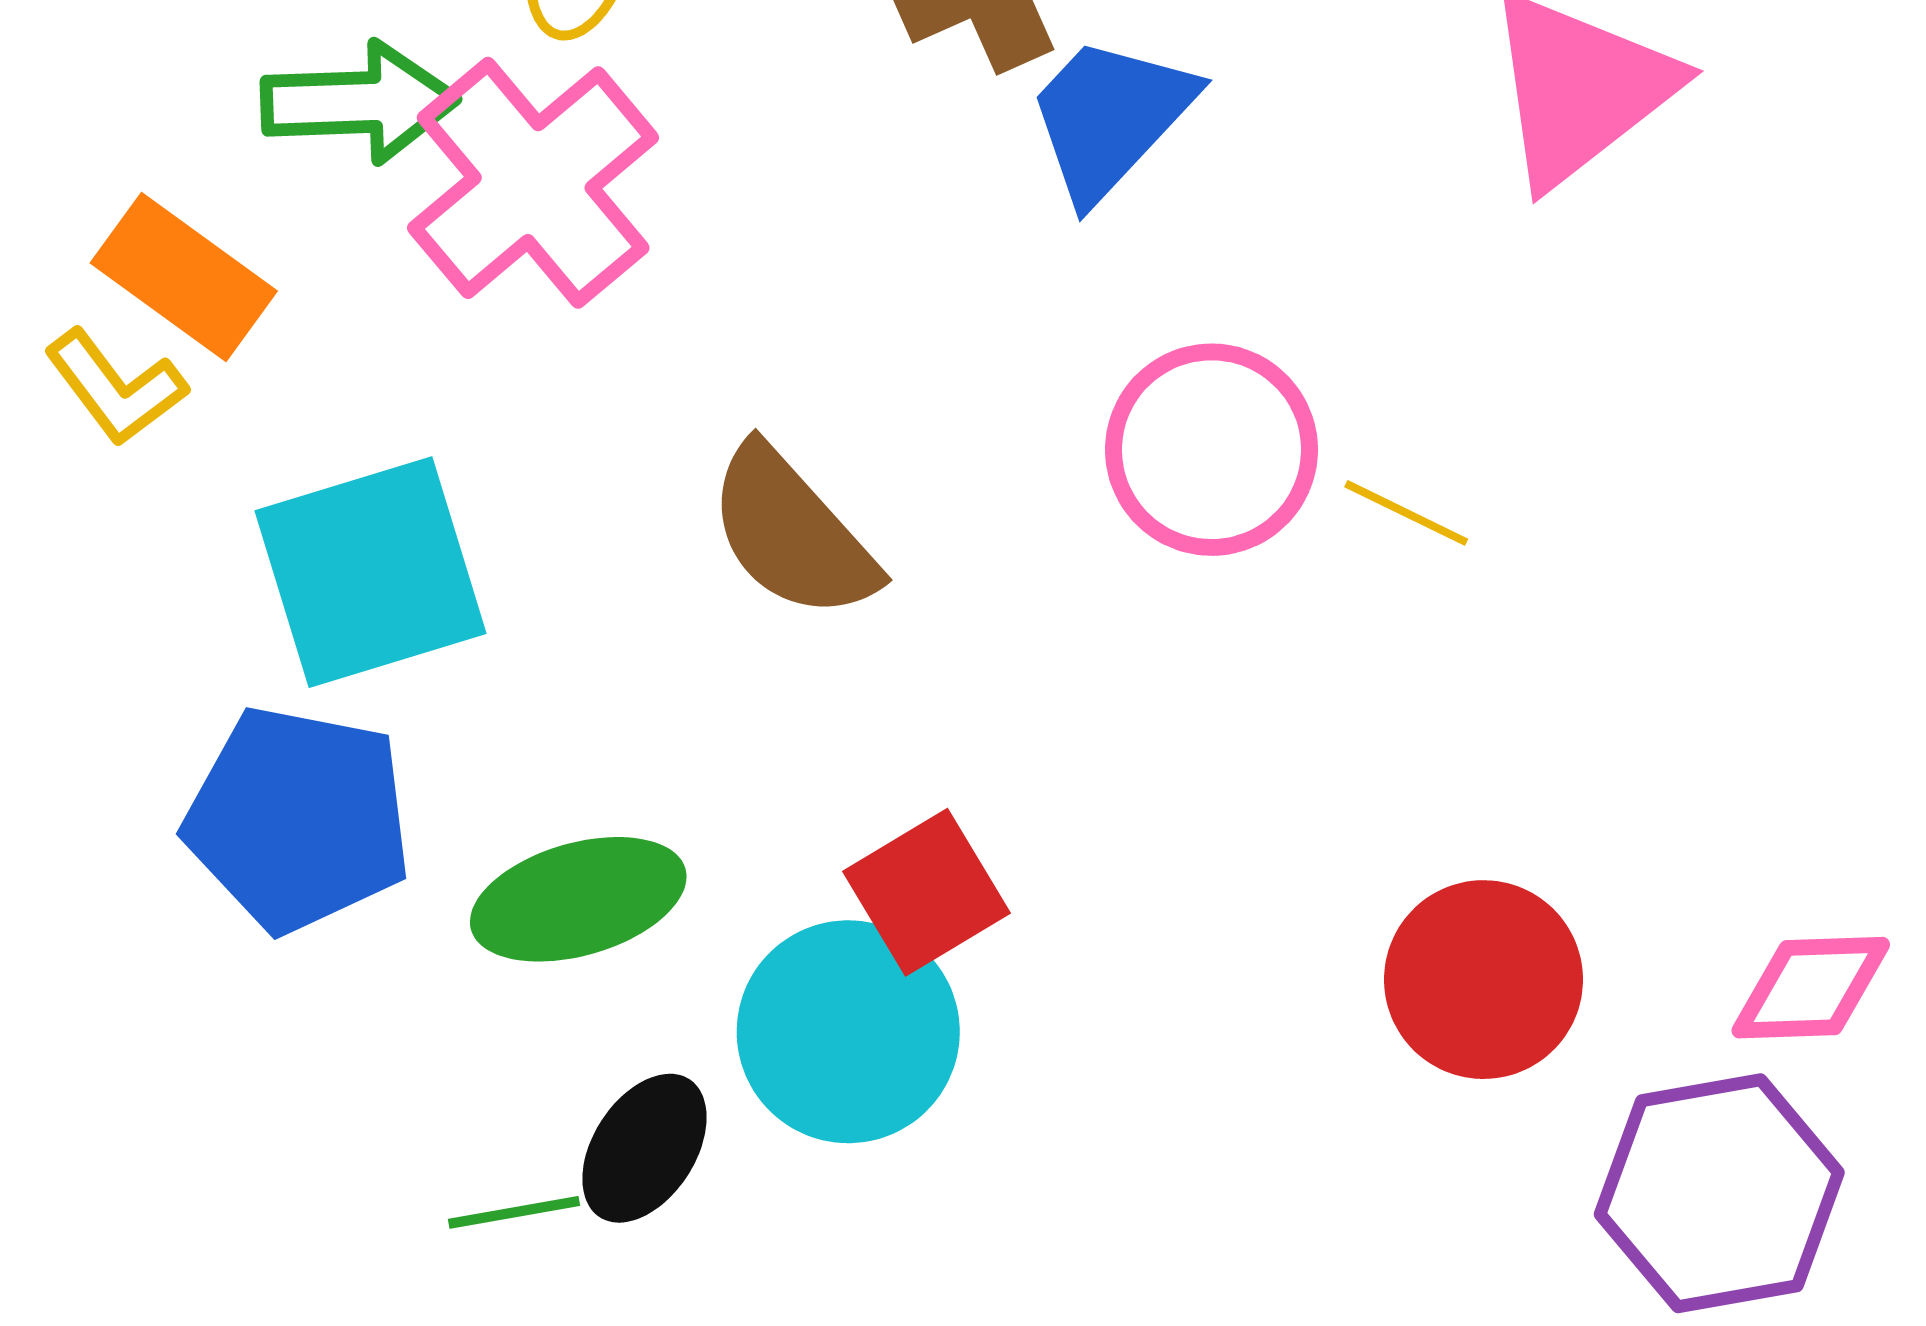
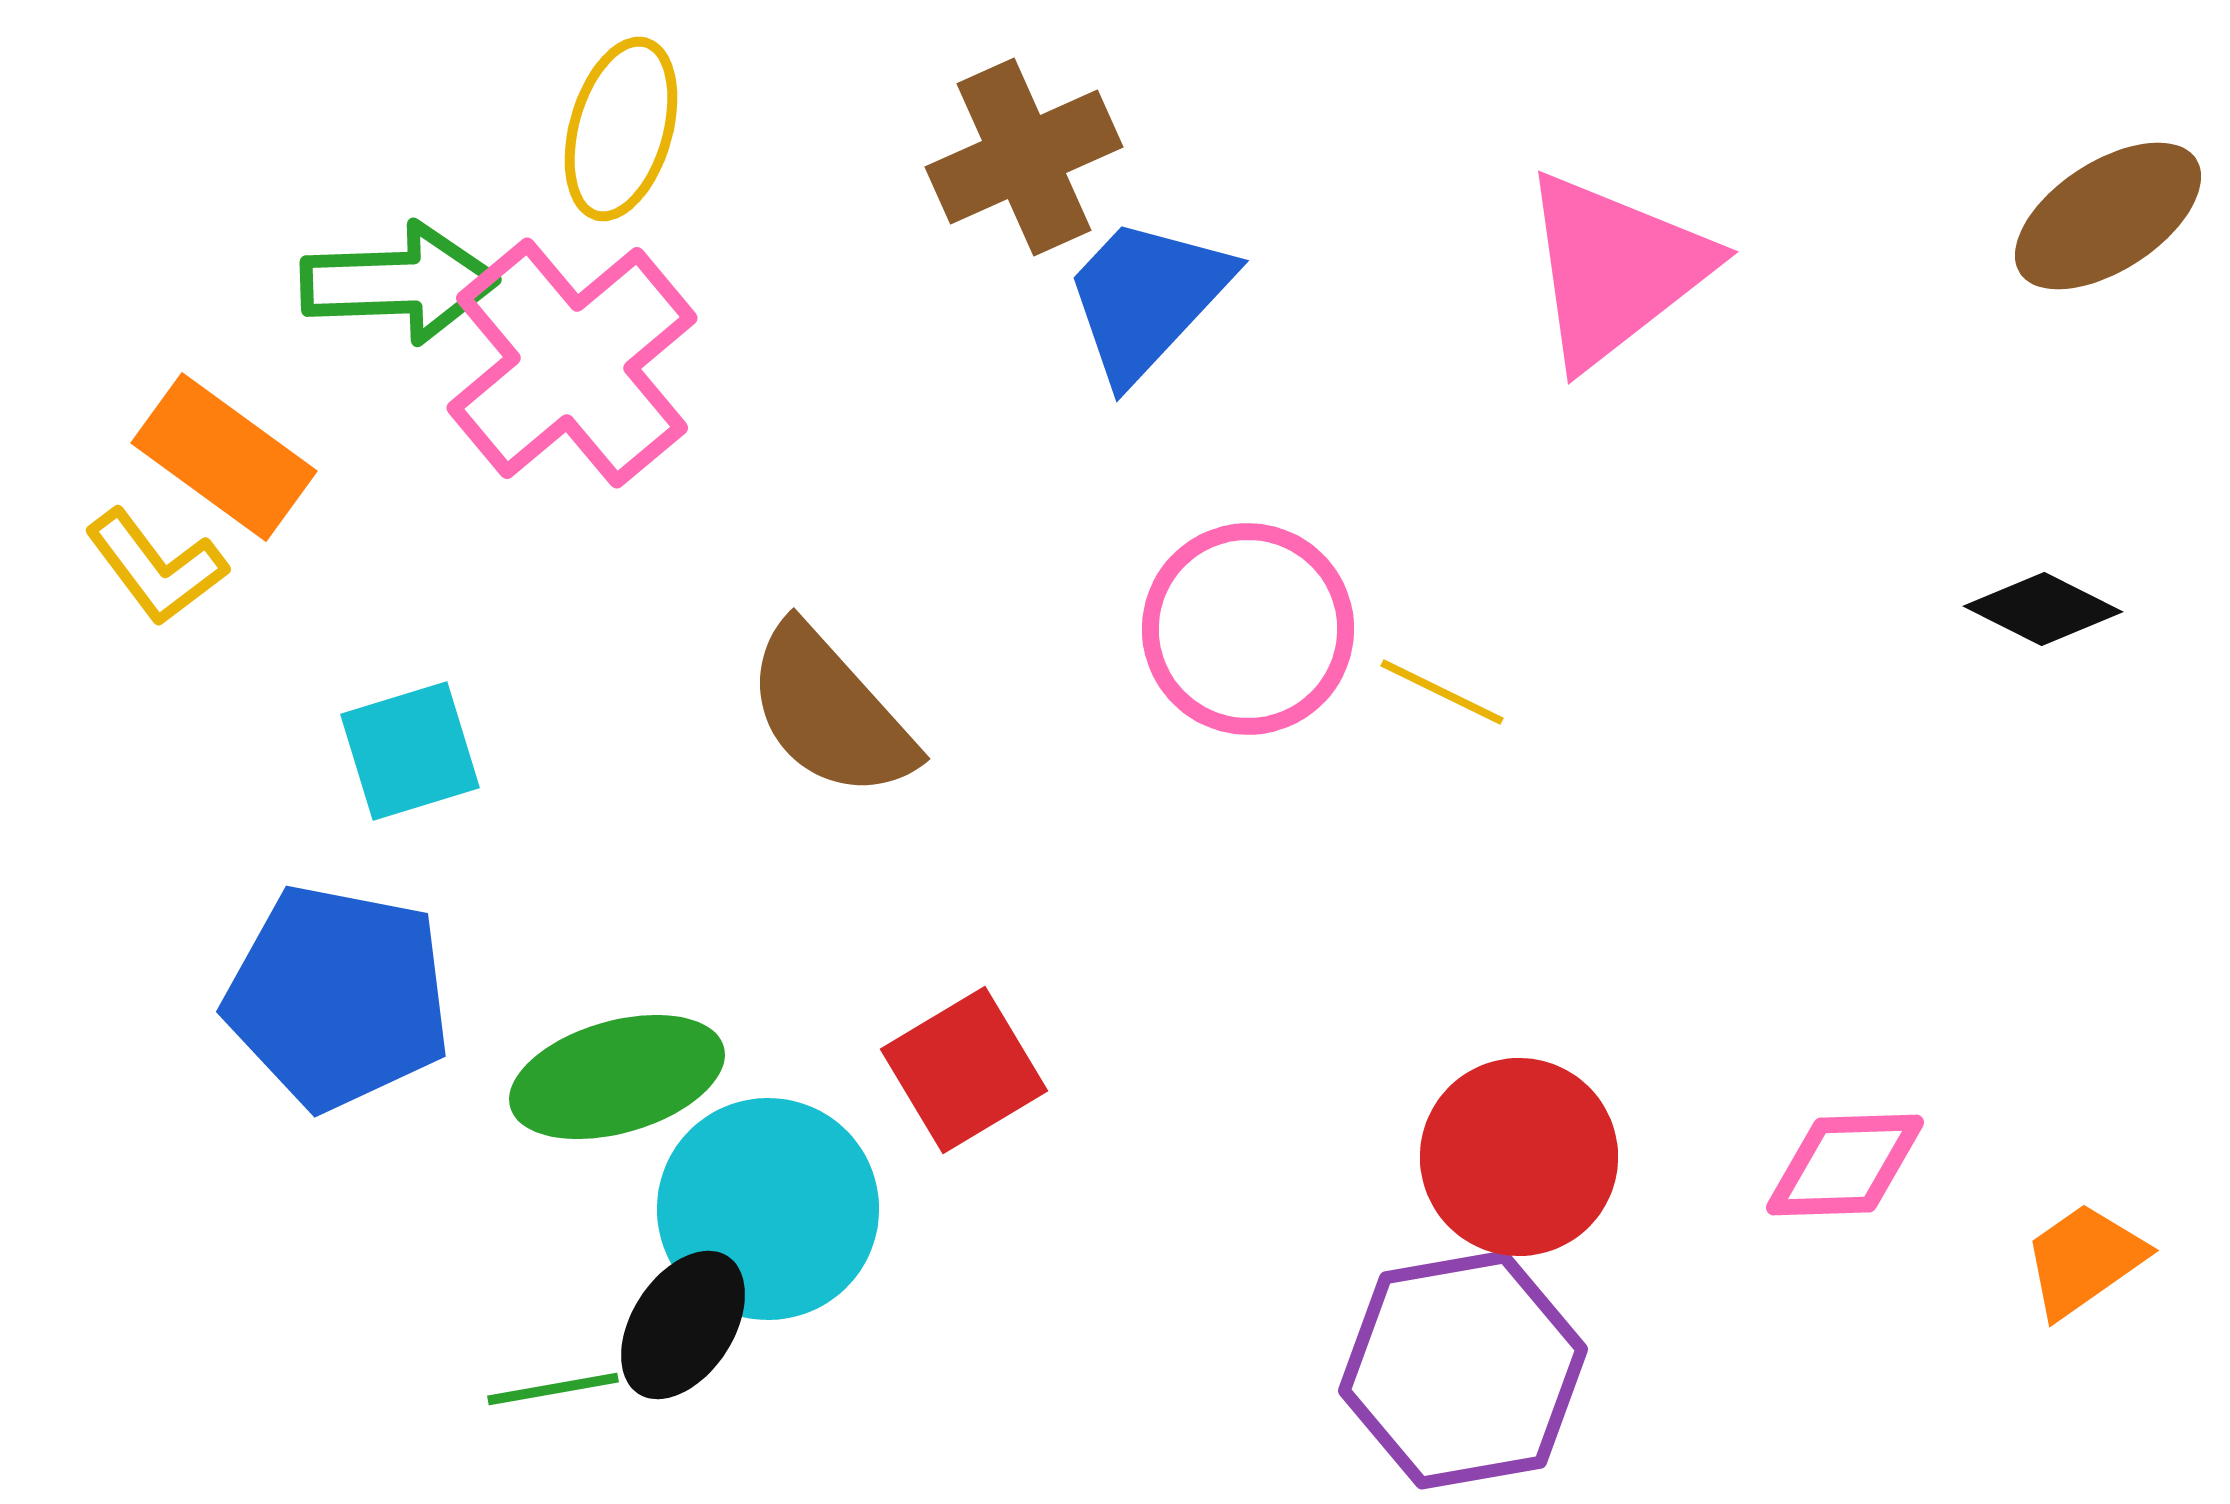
cyan square: (370, 572) -> (410, 751), size x0.6
cyan circle: (848, 1032) -> (768, 1209), moved
purple hexagon: (1719, 1193) -> (1463, 1370), moved

